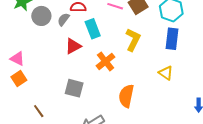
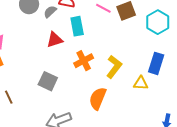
blue rectangle: (172, 39) -> (156, 63), moved
yellow L-shape: (133, 40) -> (114, 67), moved
yellow triangle: (166, 73) -> (141, 83), turned -42

